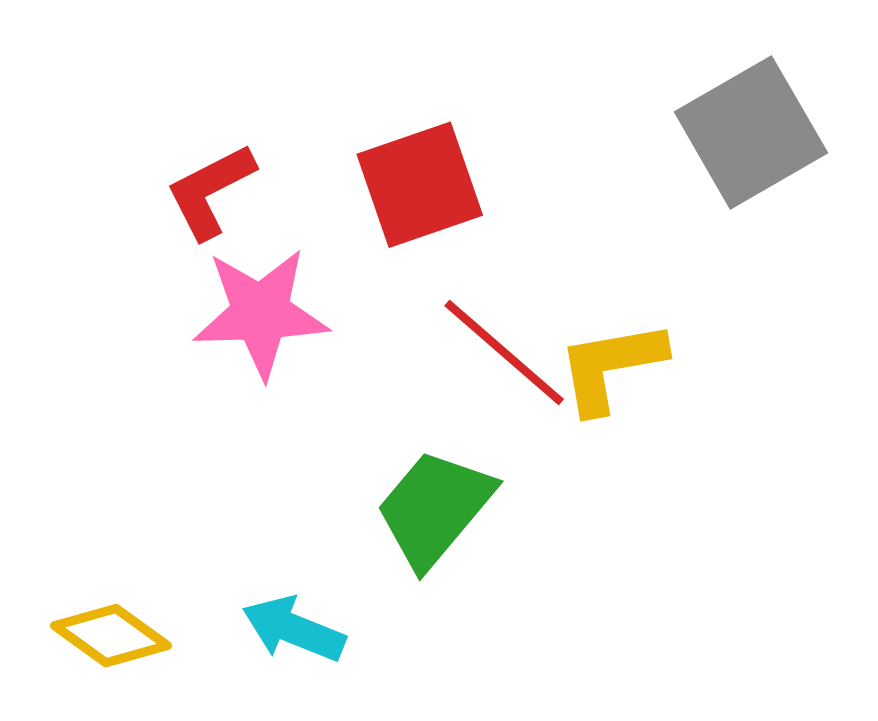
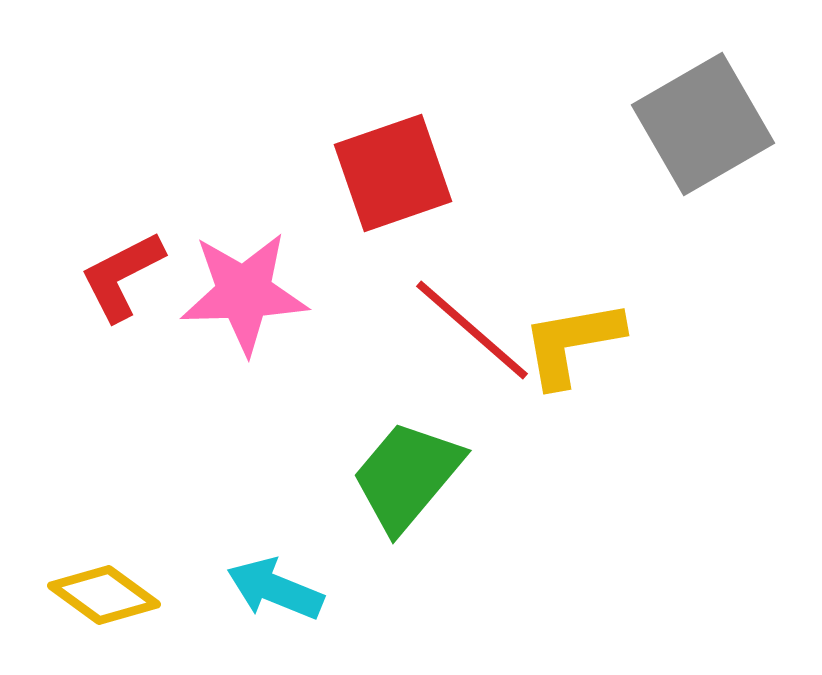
red L-shape: (210, 191) -> (122, 276), moved

